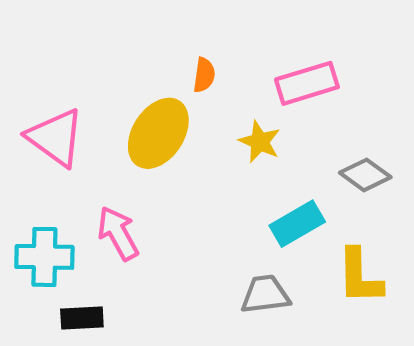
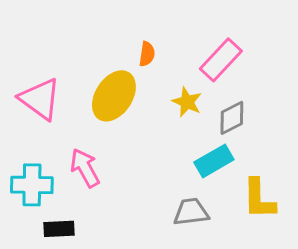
pink rectangle: (307, 83) -> (221, 60), turned -30
gray diamond: (365, 175) -> (232, 118), moved, turned -63

